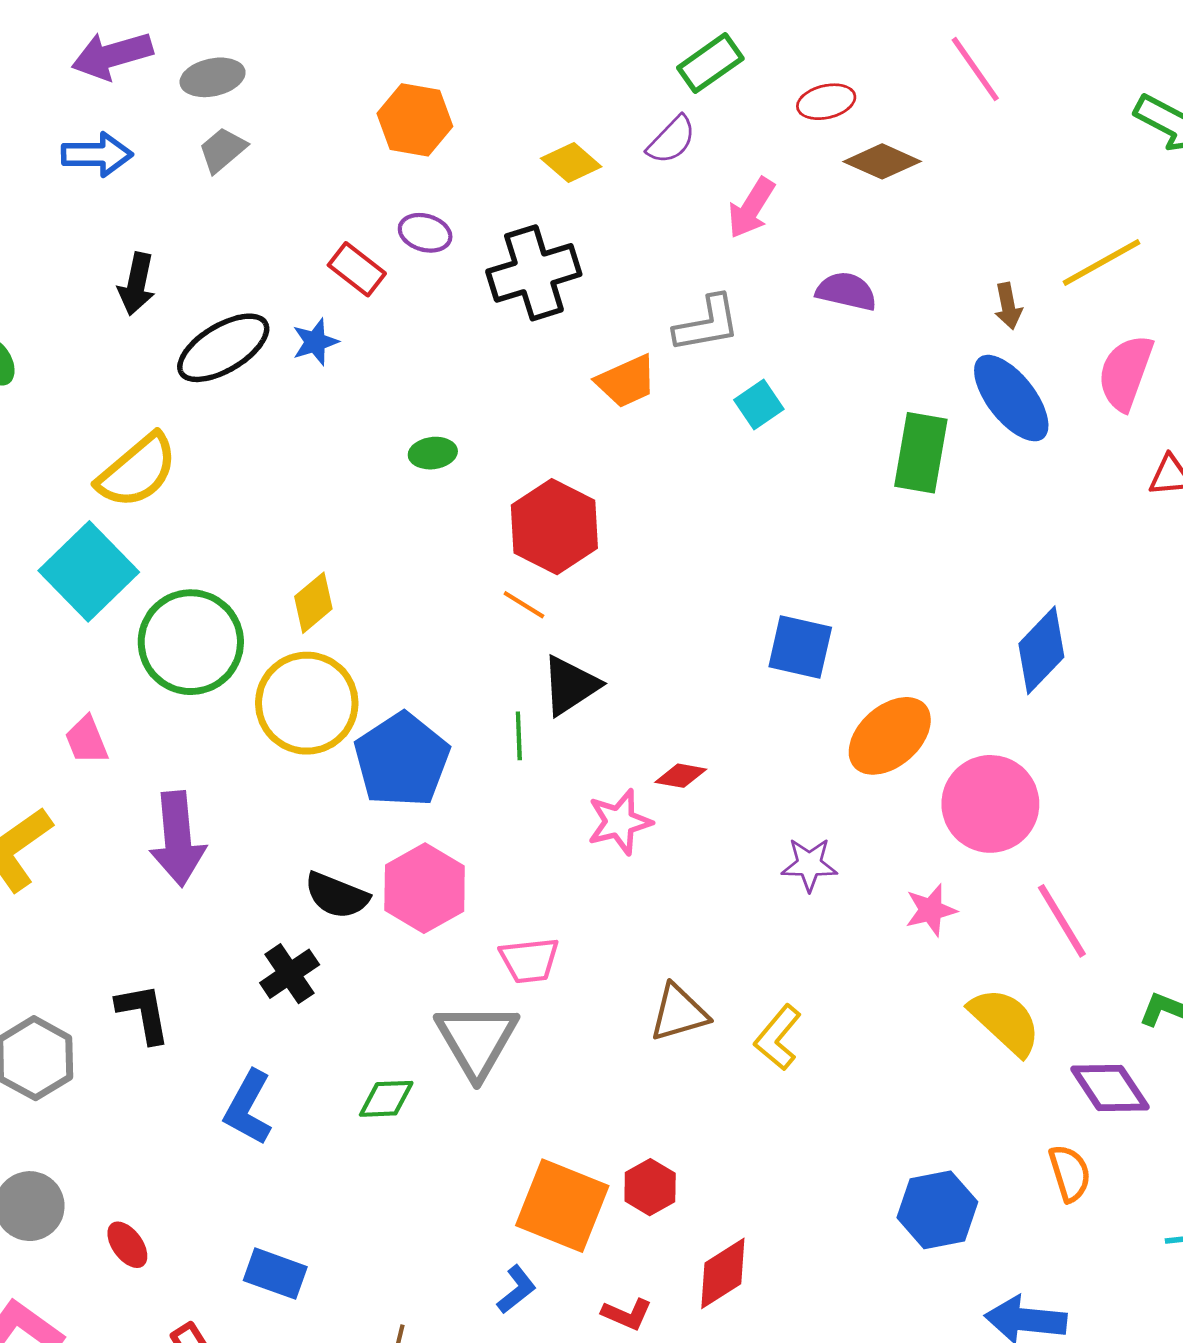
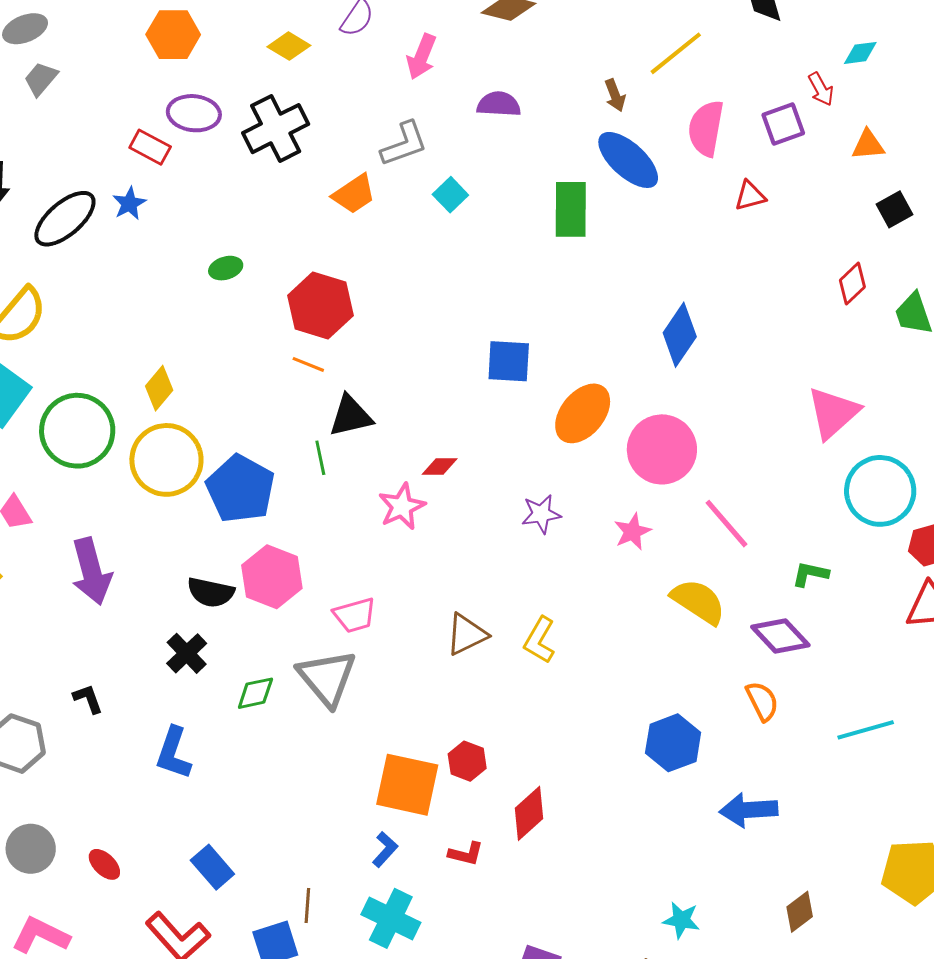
purple ellipse: (425, 233) -> (194, 113), size x1.4
black triangle: (570, 685) -> (351, 416), turned 30
black L-shape: (143, 1013) -> (88, 699), size x0.7
green diamond: (386, 1099) -> (255, 693), moved
blue rectangle: (275, 1274) -> (212, 867), turned 39

